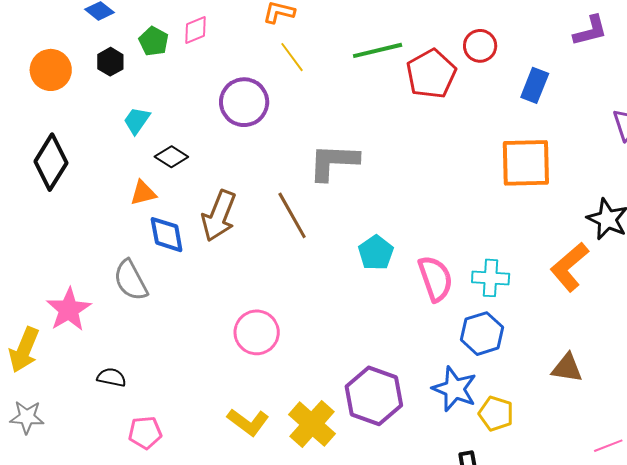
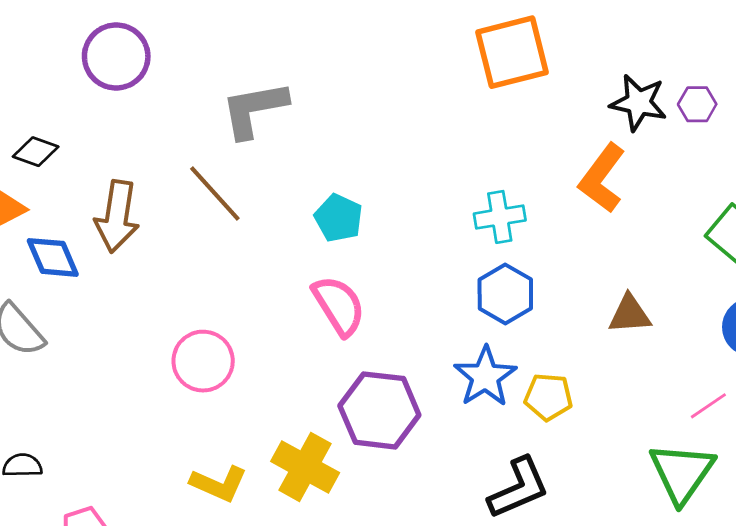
pink semicircle: (435, 279) -> (339, 306), moved
blue star: (454, 389) -> (485, 377), turned 30

